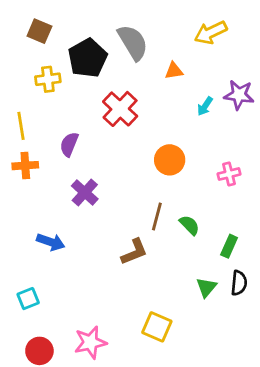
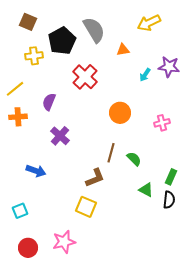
yellow line: (21, 126) -> (15, 89), turned 60
green rectangle: (229, 246) -> (171, 177), moved
green triangle: (206, 287) -> (146, 190), moved, turned -42
yellow square: (157, 327) -> (86, 207), moved

